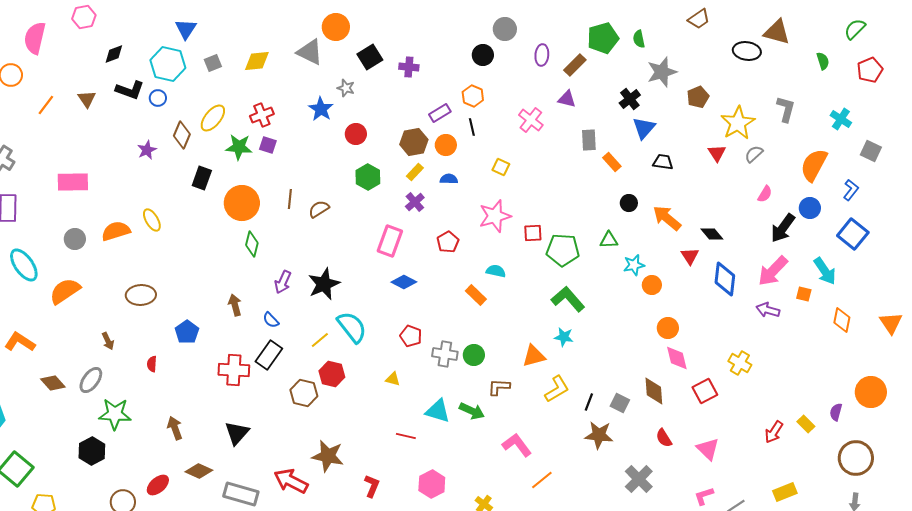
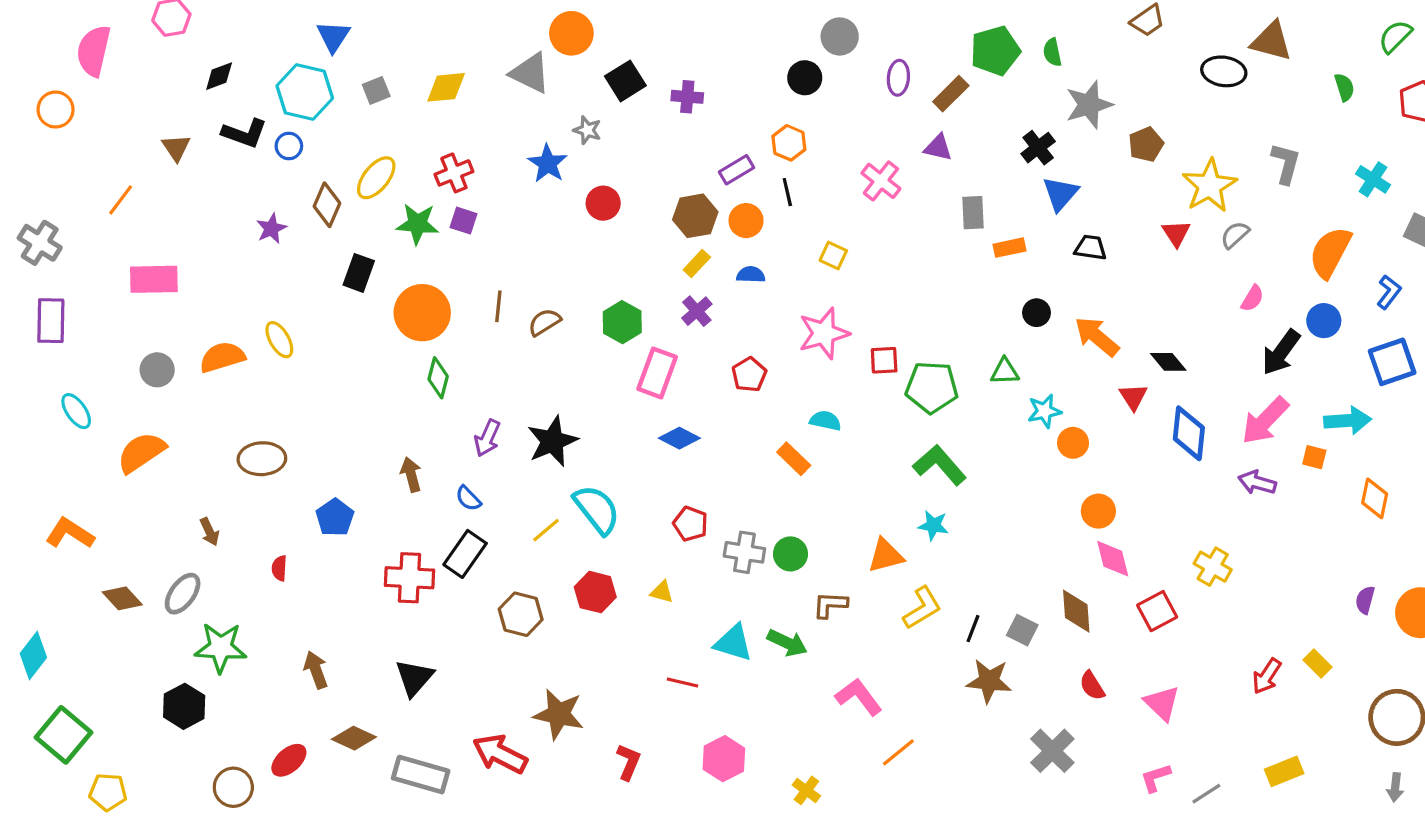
orange line: (46, 105) -> (121, 200), moved
orange rectangle: (612, 162) -> (1010, 248), turned -60
green hexagon: (368, 177) -> (622, 322), moved
blue square: (853, 234) -> (1392, 362), turned 32
cyan ellipse: (24, 265) -> (76, 411), size x0.7
cyan arrow: (825, 271) -> (1348, 421), turned -60
red hexagon: (332, 374) -> (595, 592), moved
purple semicircle: (836, 412) -> (1365, 600), moved

